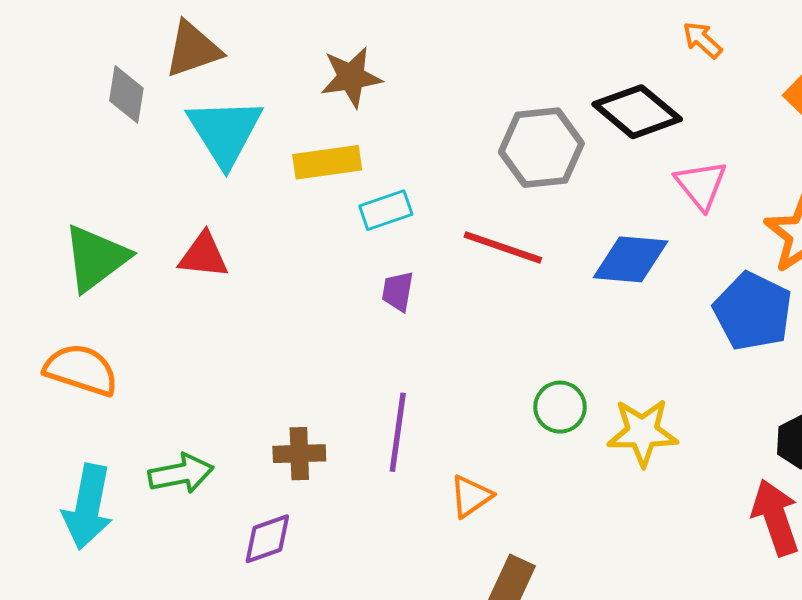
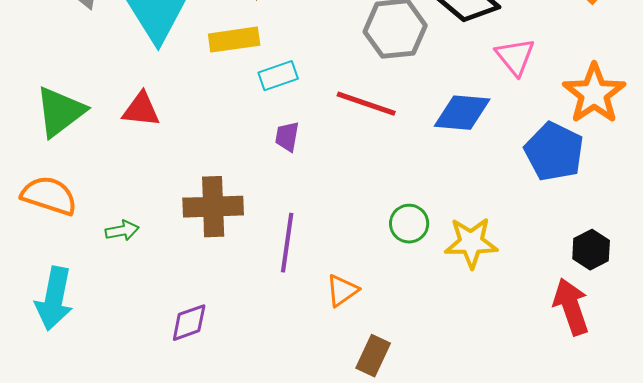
brown cross: (299, 454) -> (213, 207), moved, size x1.5
green arrow: (181, 474) -> (122, 231), moved, size x0.7

